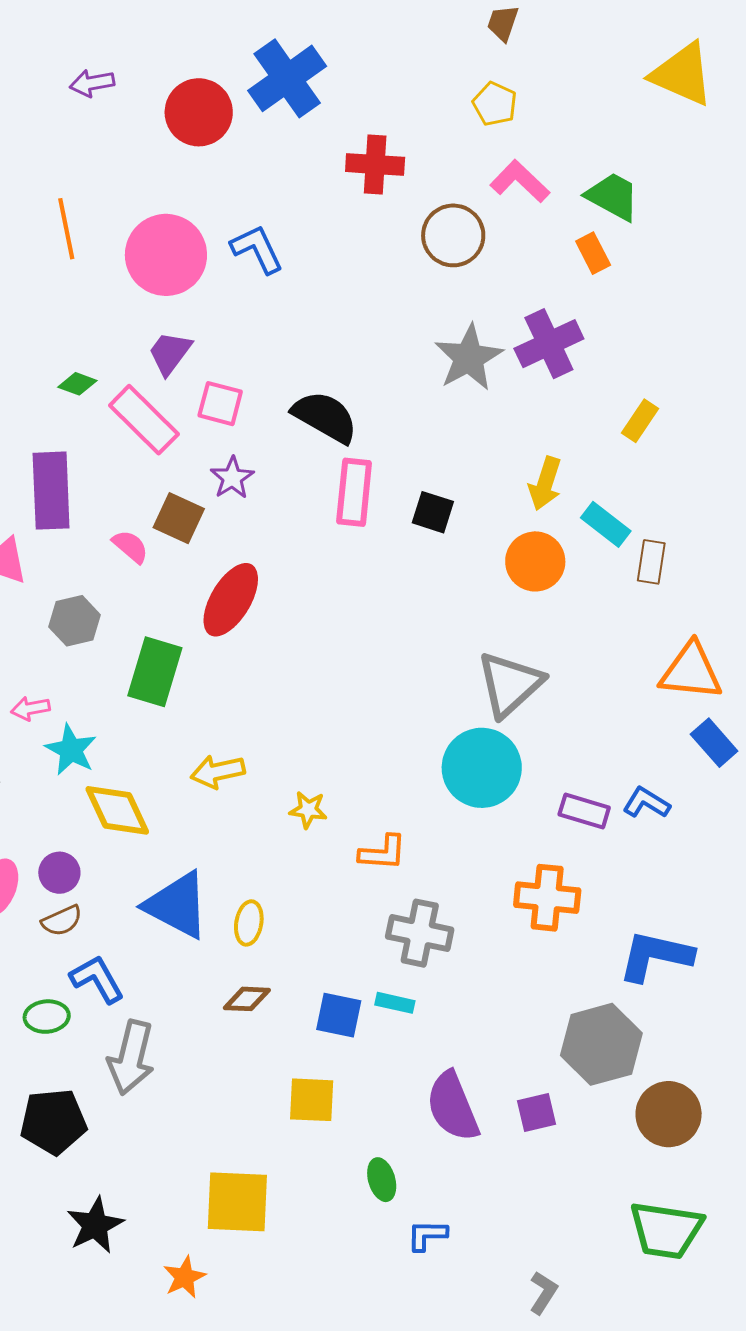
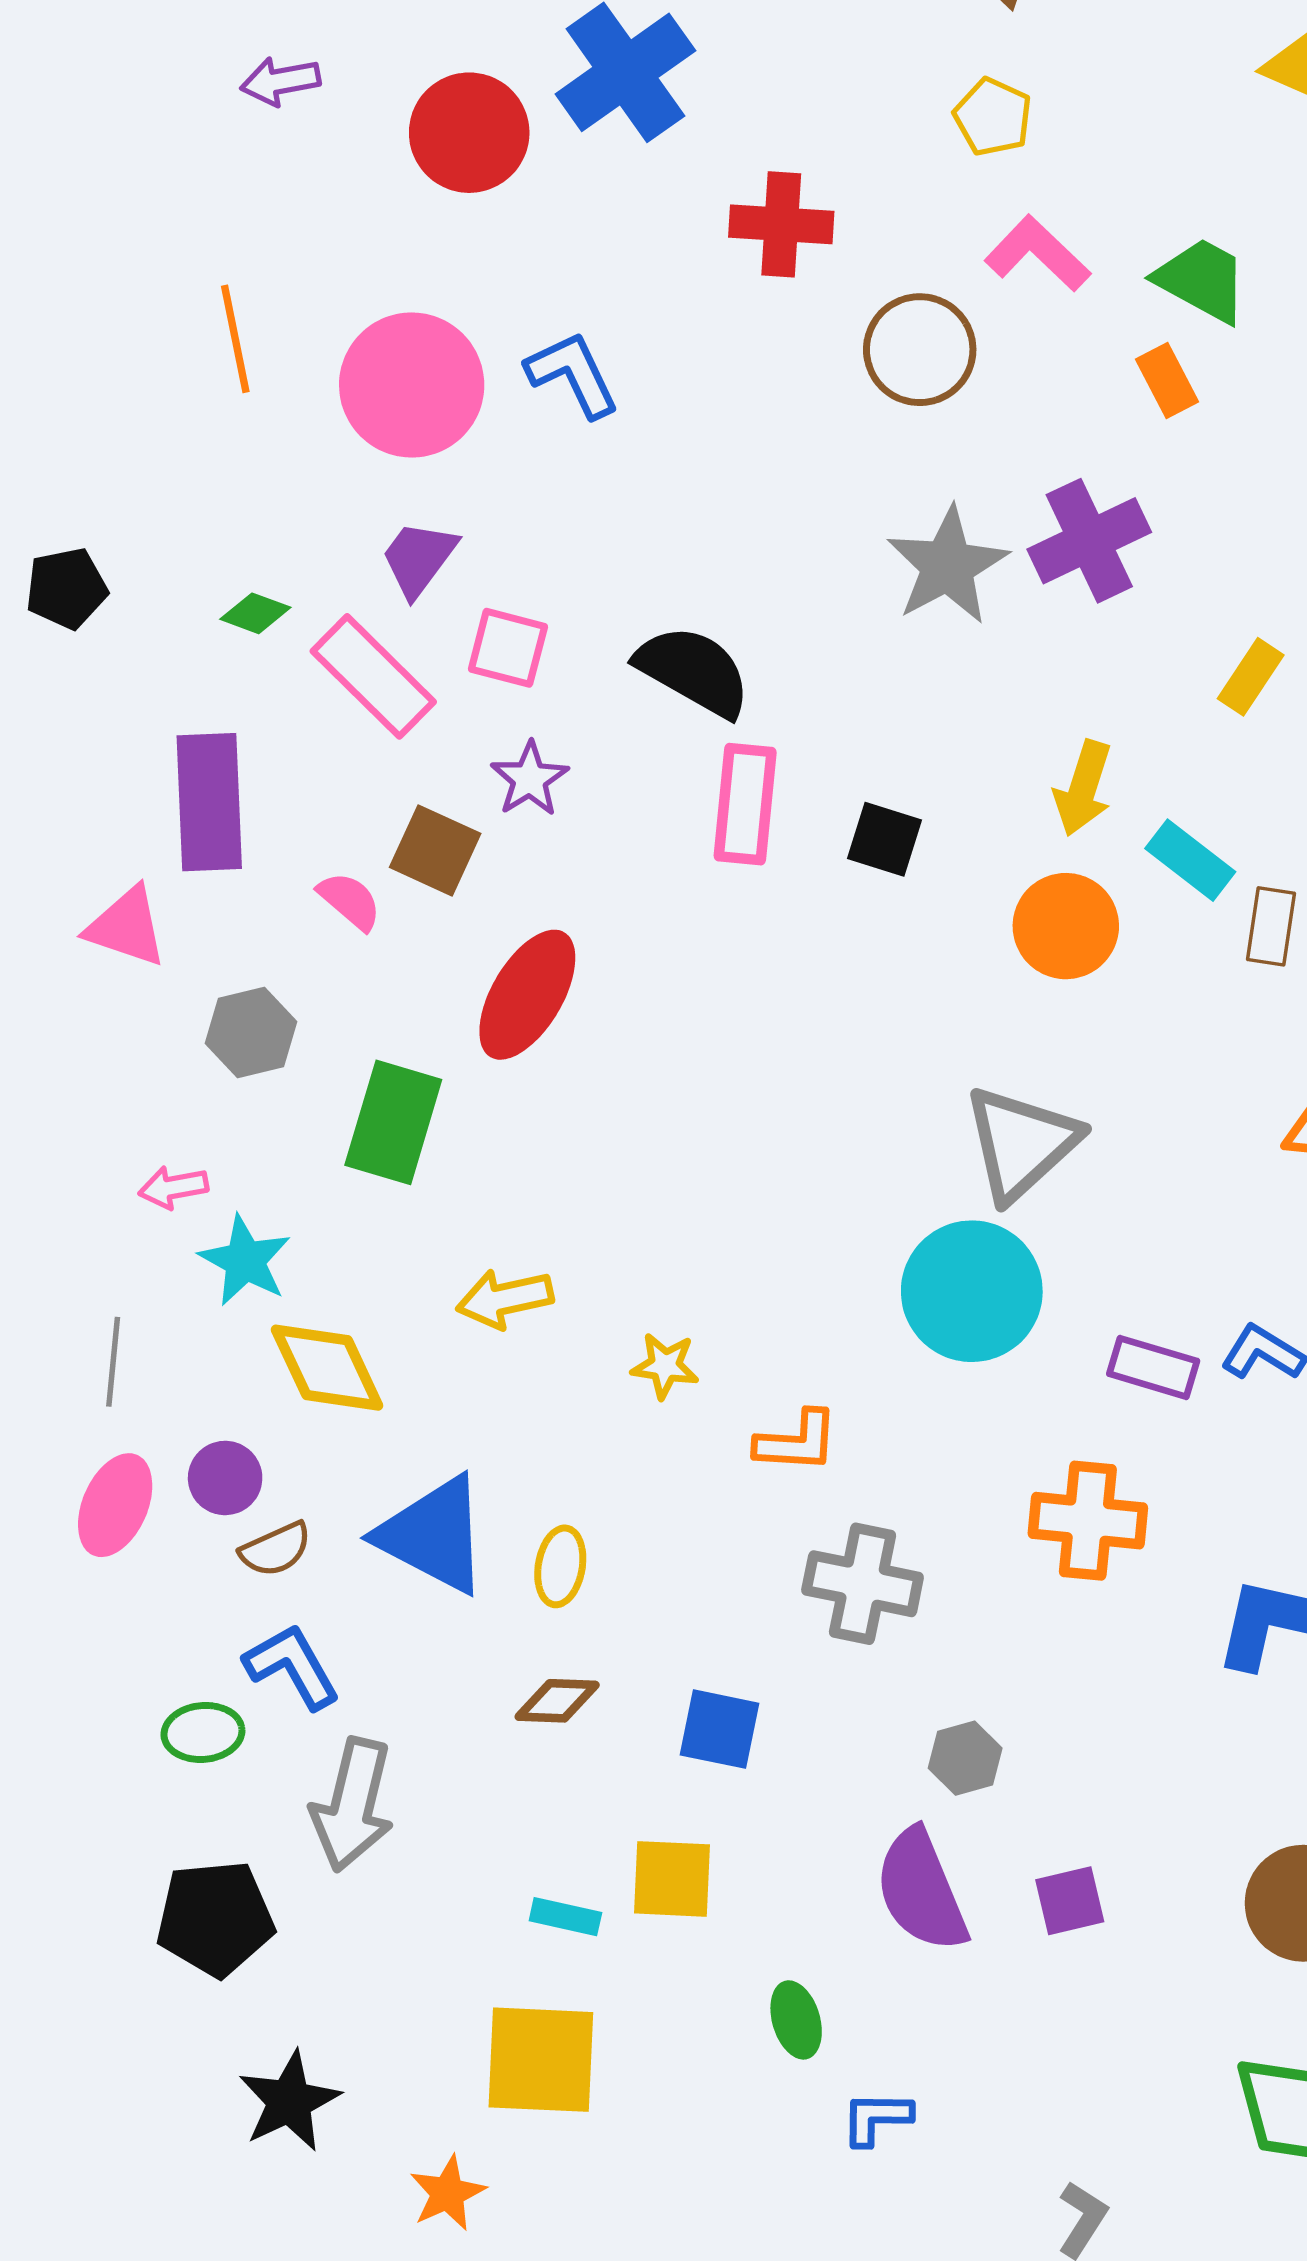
brown semicircle: (62, 921) -> (276, 1549), moved
cyan rectangle: (395, 1003) -> (565, 1917), moved
gray hexagon: (601, 1044) -> (965, 1758), moved, size x0.5

